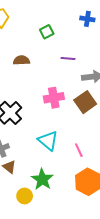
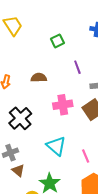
purple line: (68, 58) -> (77, 67), turned 64
brown semicircle: (21, 60) -> (39, 78), moved

